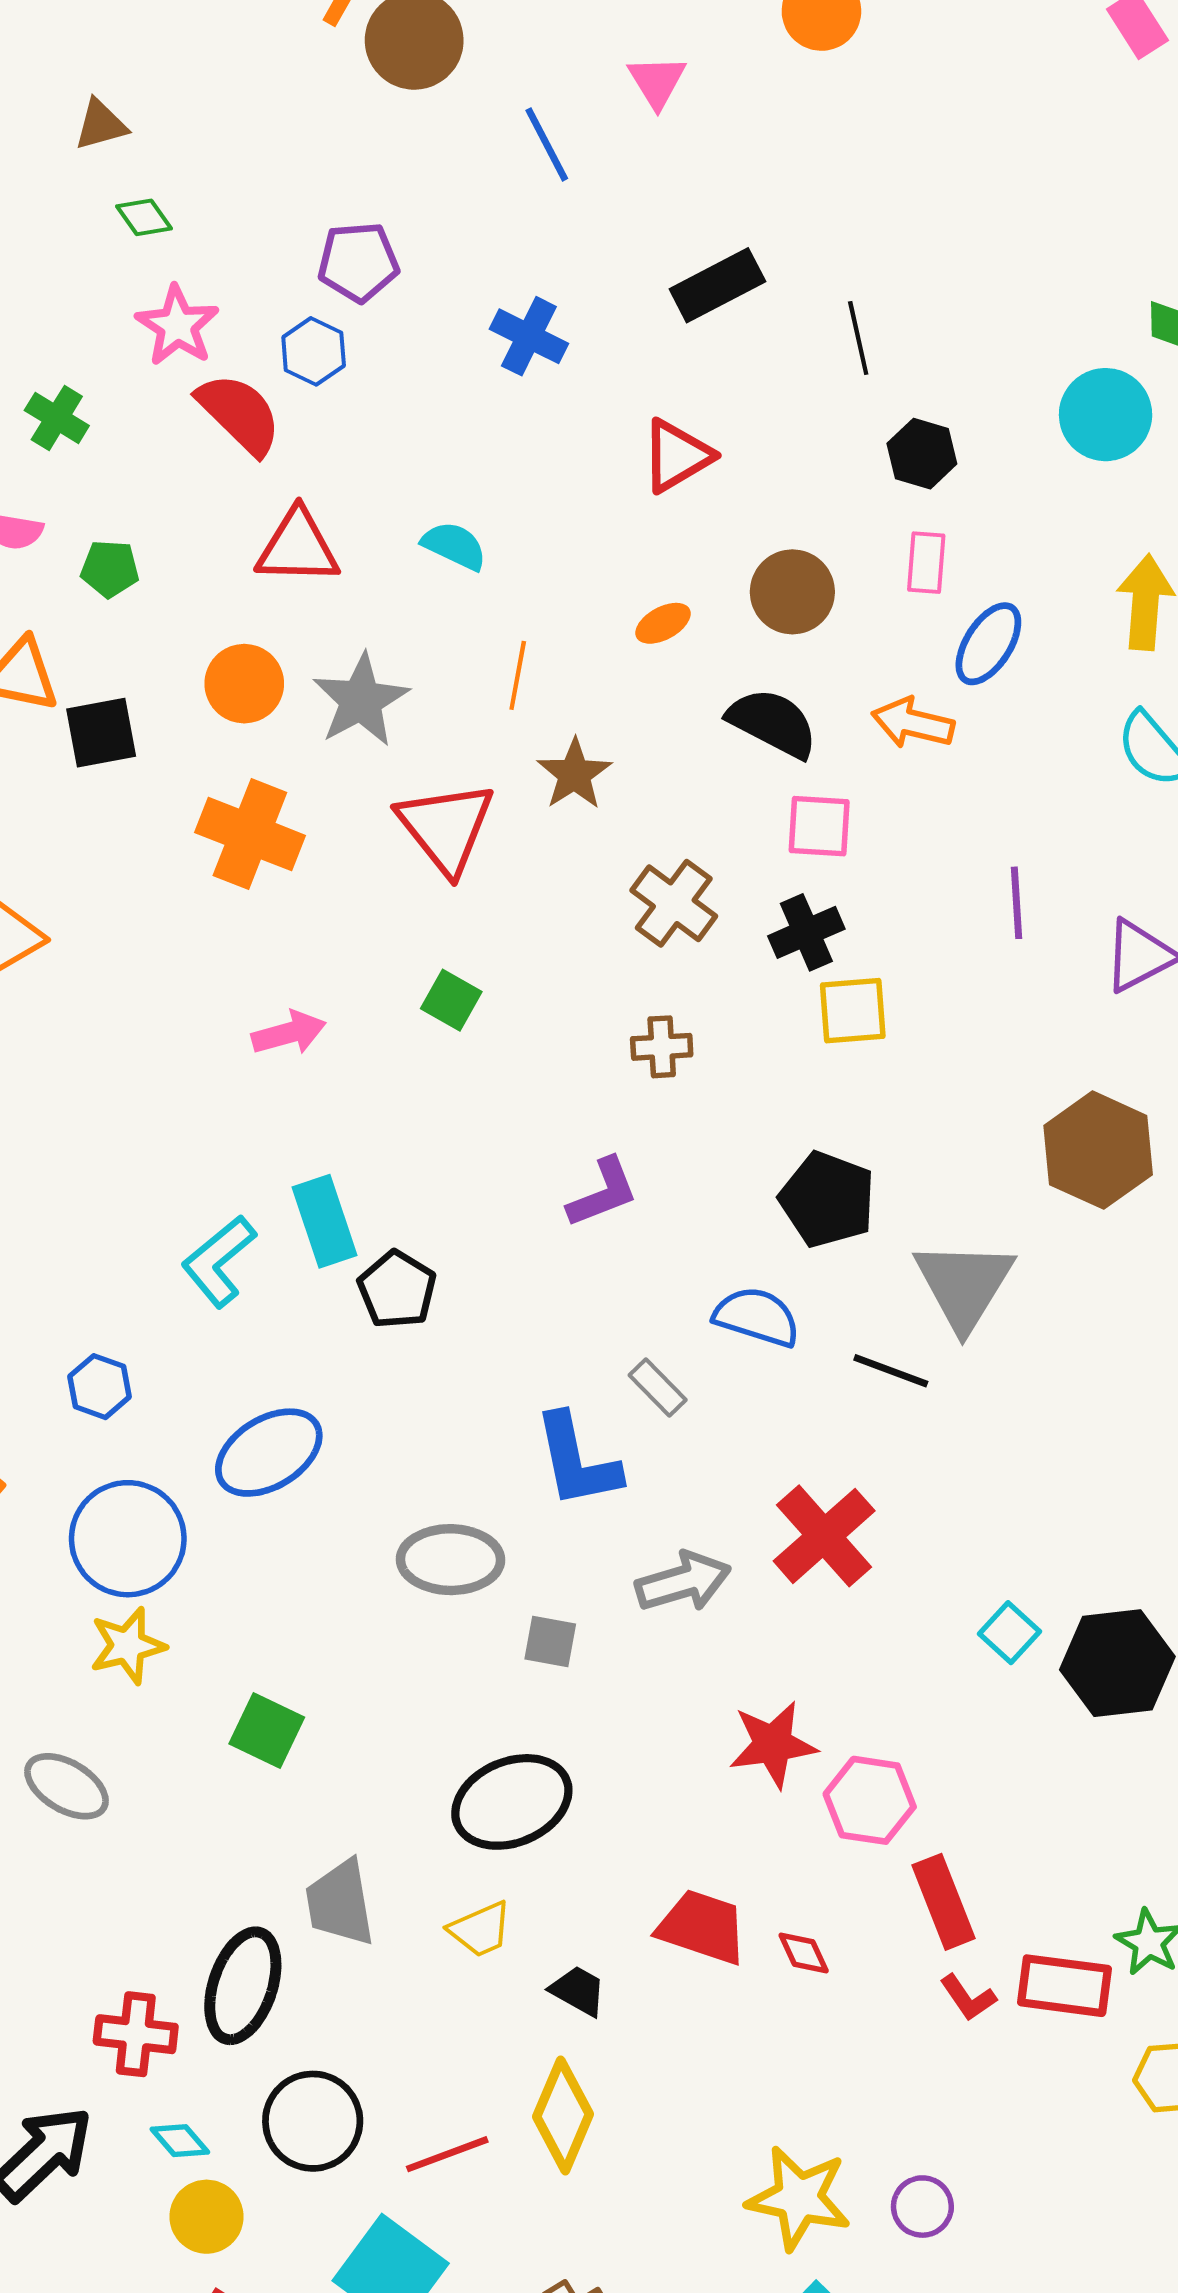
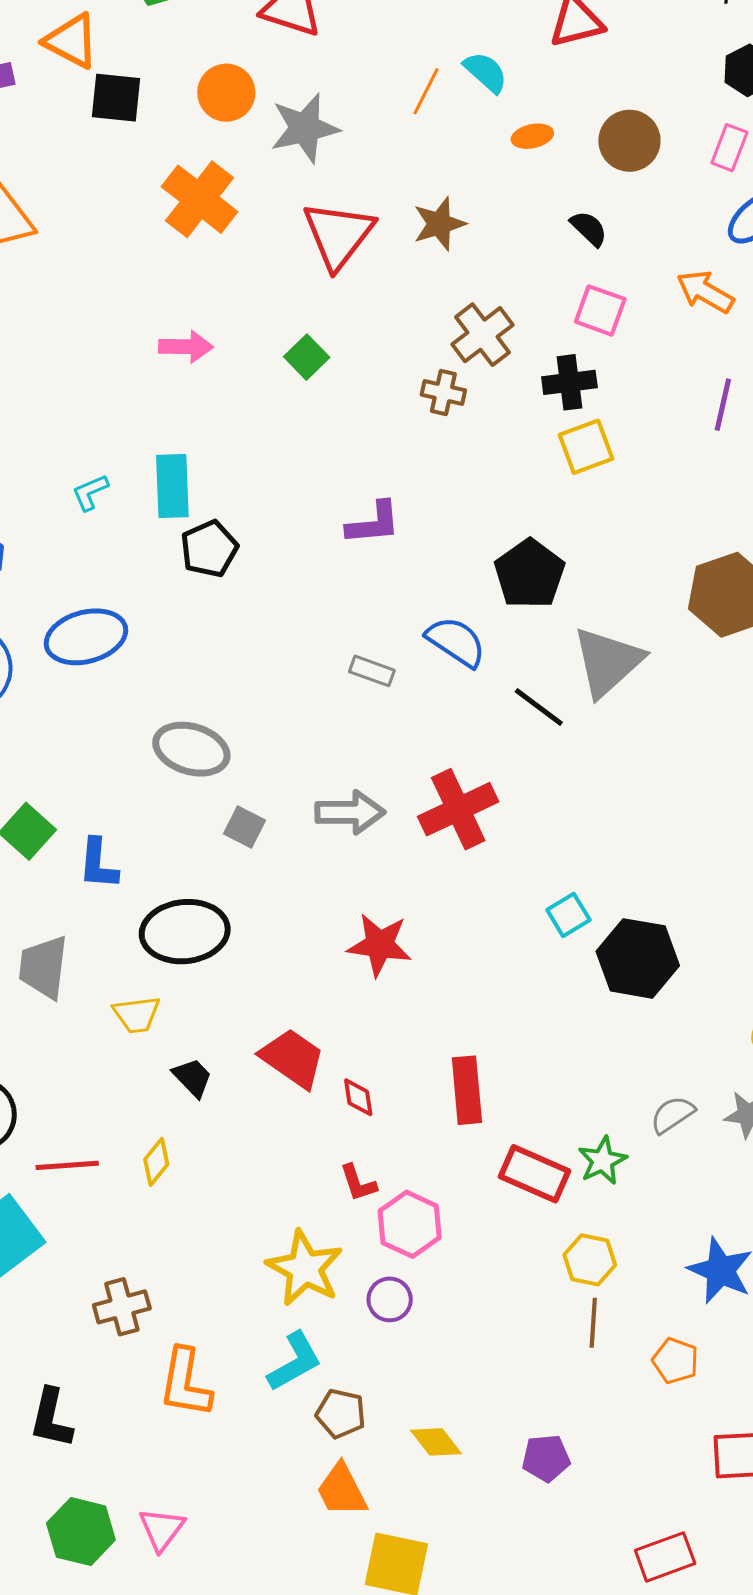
cyan semicircle: (454, 546) -> (486, 72), moved
orange line: (518, 675) -> (426, 91), moved
black semicircle: (773, 723) -> (589, 229), size x0.6
orange arrow: (913, 723) -> (705, 292), moved
yellow square: (853, 1011) -> (586, 447), turned -32
brown cross: (662, 1047) -> (443, 392), moved
cyan L-shape: (219, 1261) -> (90, 492), size x0.6
gray rectangle: (658, 1388) -> (372, 671), turned -42
blue L-shape: (577, 1461) -> (98, 864), moved, size x0.7
pink hexagon: (870, 1800) -> (410, 1224), moved
red L-shape: (968, 1998) -> (358, 1183), moved
yellow diamond: (563, 2115) -> (156, 1162), size x0.6

